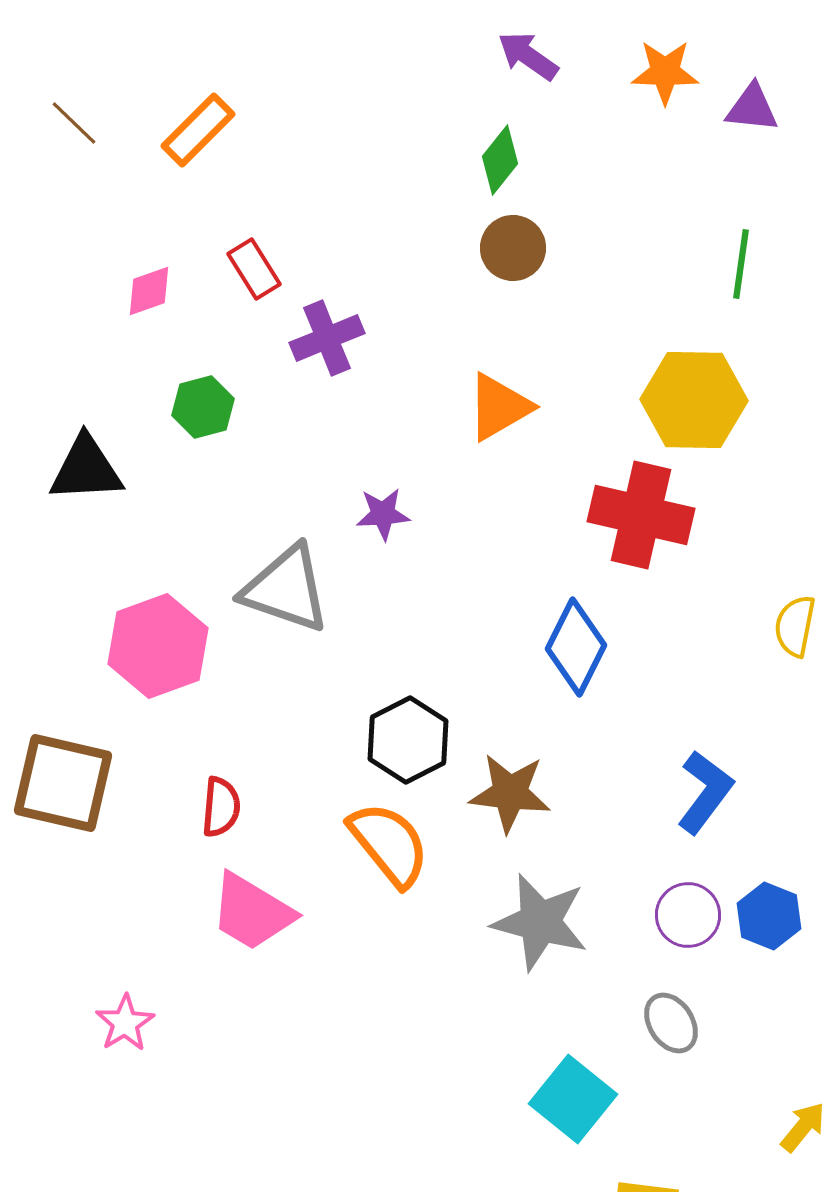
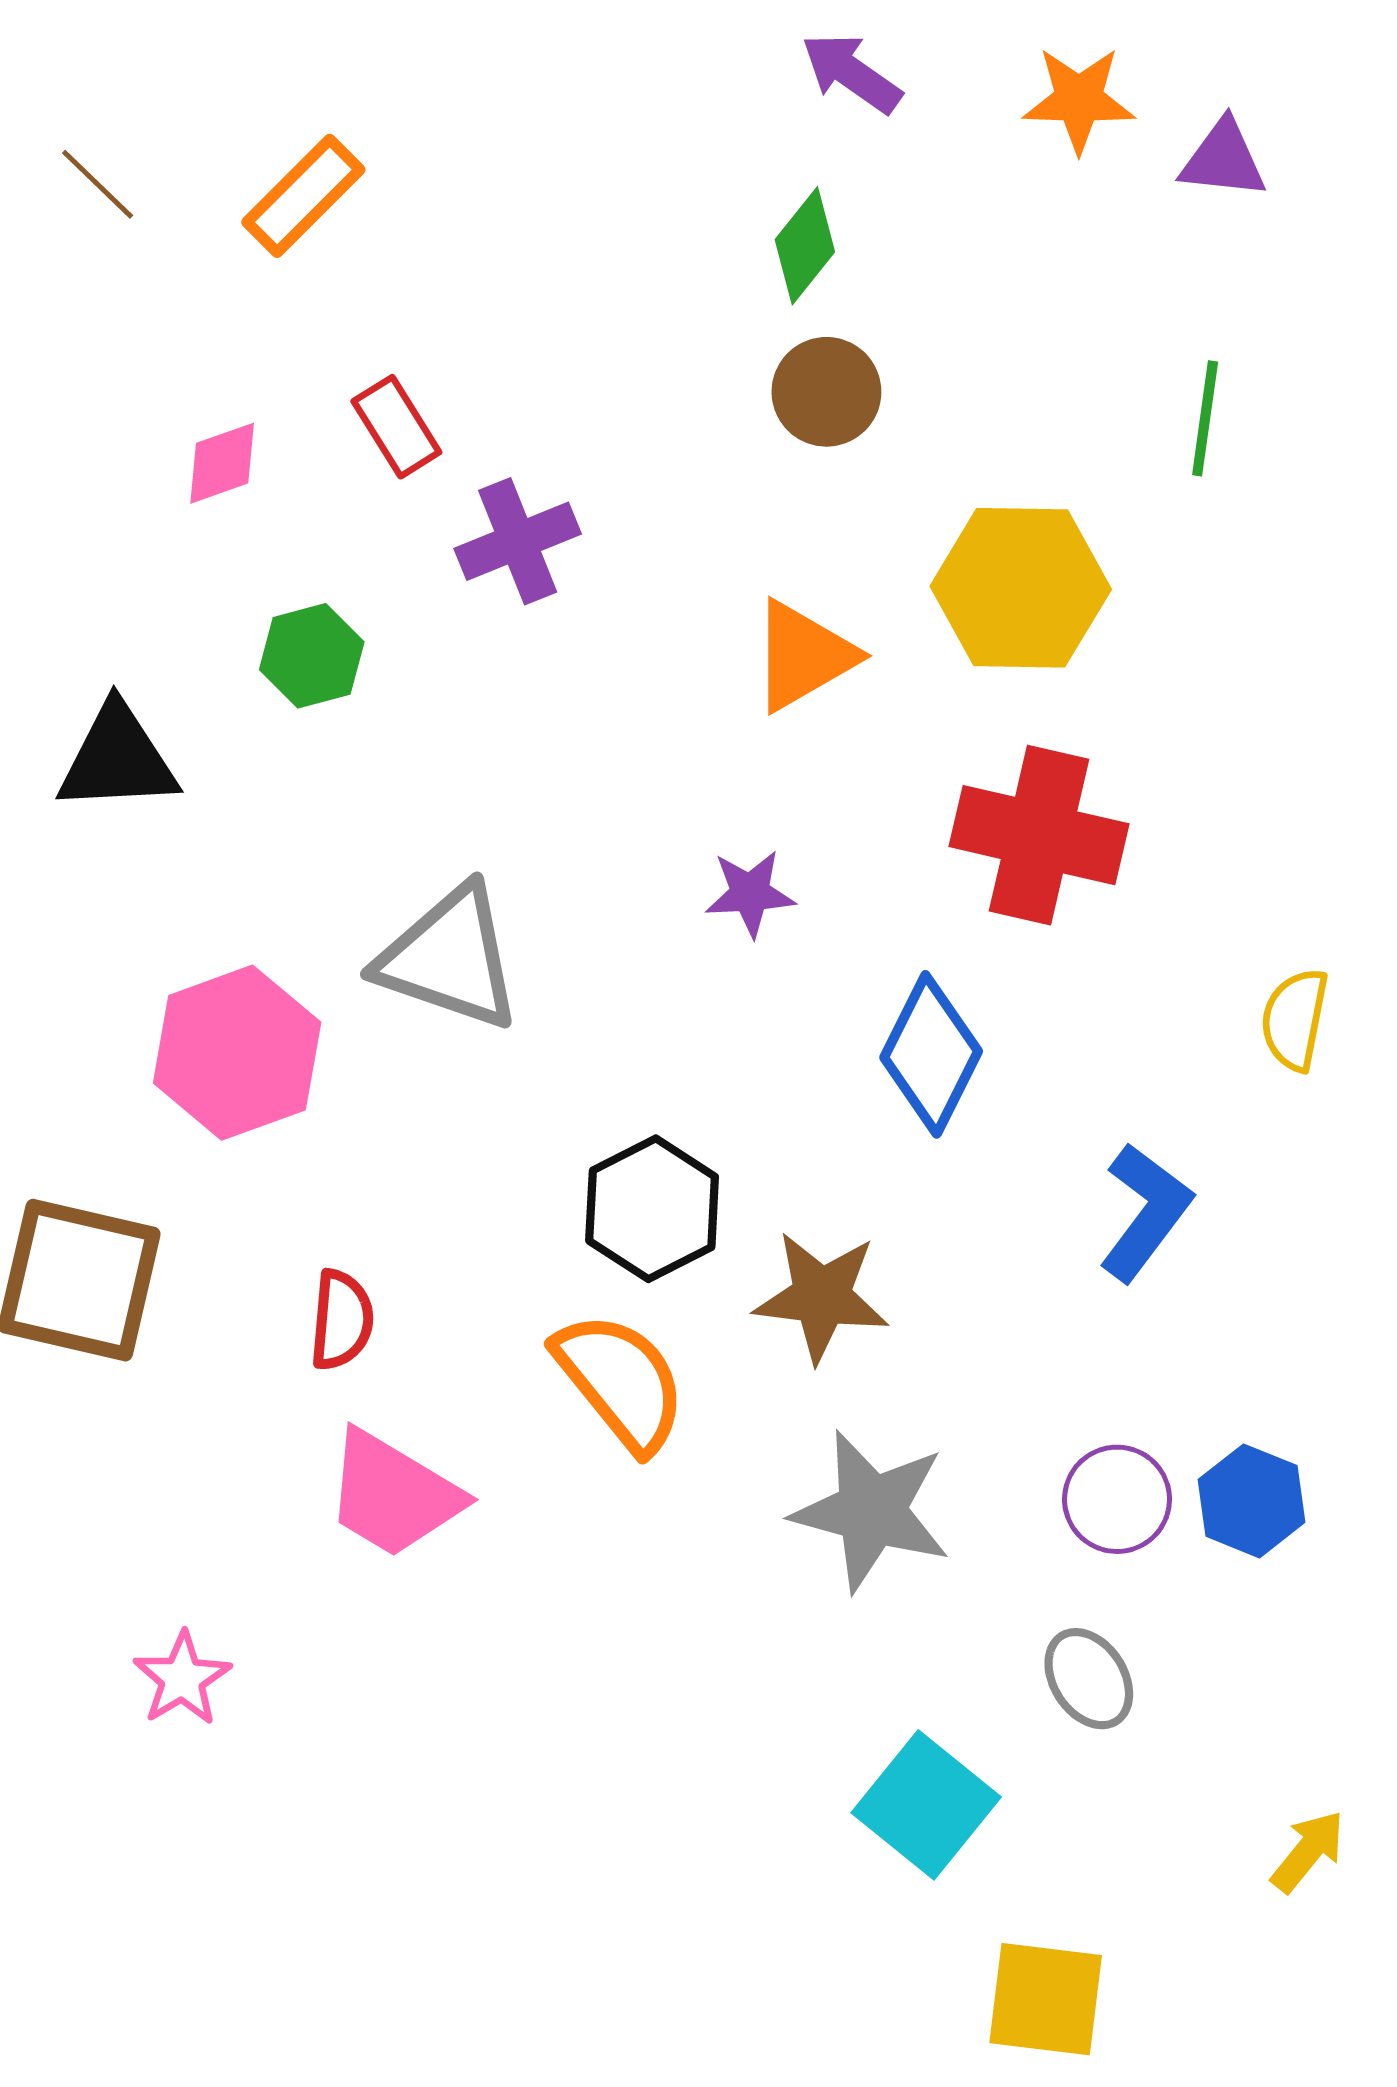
yellow hexagon: (694, 400) -> (1021, 588), moved
purple star: (383, 514) -> (750, 893), moved
blue L-shape: (705, 792) -> (1145, 1212), moved

